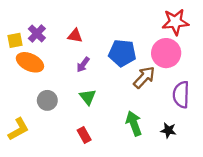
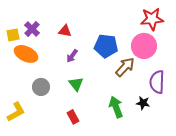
black star: (168, 130) -> (143, 103), moved

